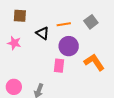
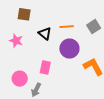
pink rectangle: (59, 66) -> (45, 67), moved
pink circle: (14, 87) -> (20, 79), moved

